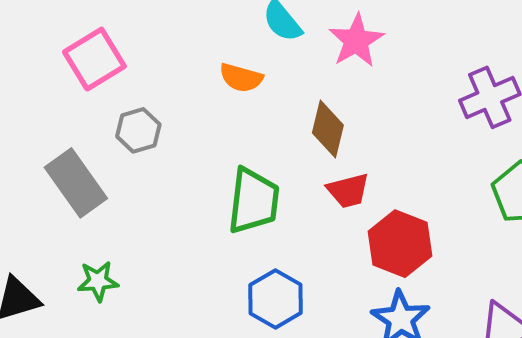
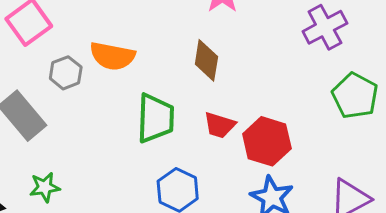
orange semicircle: (241, 78) -> (112, 56), moved, size x1.4
red trapezoid: (348, 191) -> (220, 125), moved, turned 36

